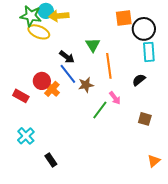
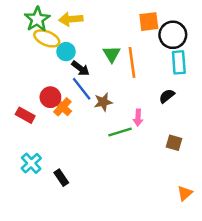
cyan circle: (46, 11) -> (66, 52), moved
green star: (31, 16) -> (37, 19), turned 30
orange line: (109, 66) -> (132, 62), moved
pink arrow: (115, 98) -> (138, 118), turned 40
green line: (100, 110) -> (120, 132), turned 36
black rectangle: (51, 160) -> (61, 178), moved

